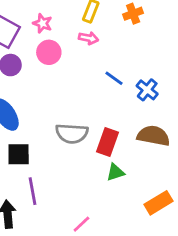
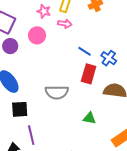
pink star: (42, 23) -> (44, 11), moved
red rectangle: (108, 142) -> (89, 74), moved
green triangle: (115, 172) -> (89, 118), turned 32

